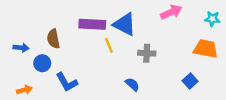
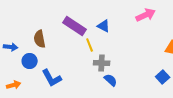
purple rectangle: (92, 24) -> (75, 26), turned 30
blue triangle: (124, 24) -> (104, 26), size x0.6
gray cross: (147, 53) -> (102, 63), moved

